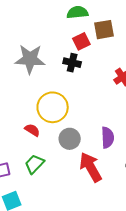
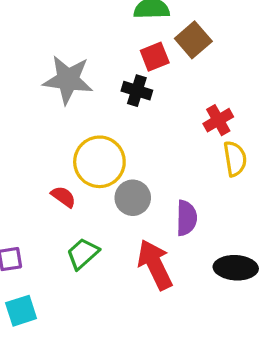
brown square: (104, 30) -> (193, 40), turned -35
gray circle: (70, 139) -> (133, 198), moved
green trapezoid: (34, 164) -> (83, 254), moved

